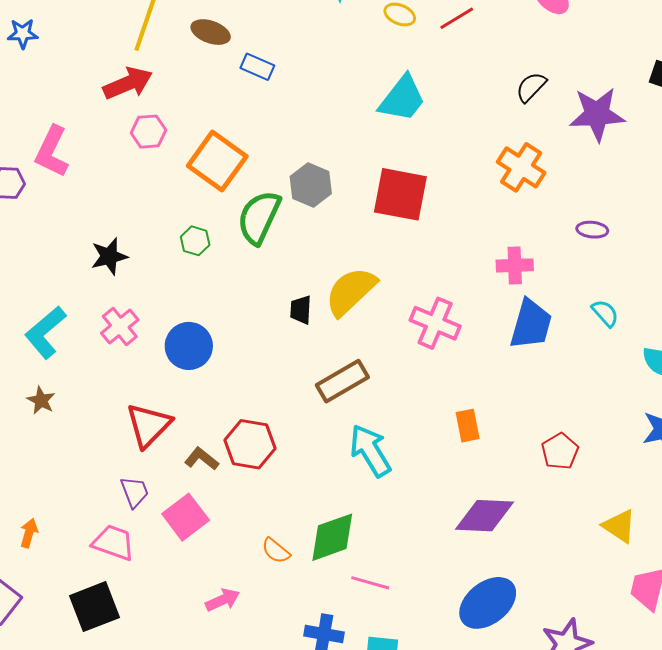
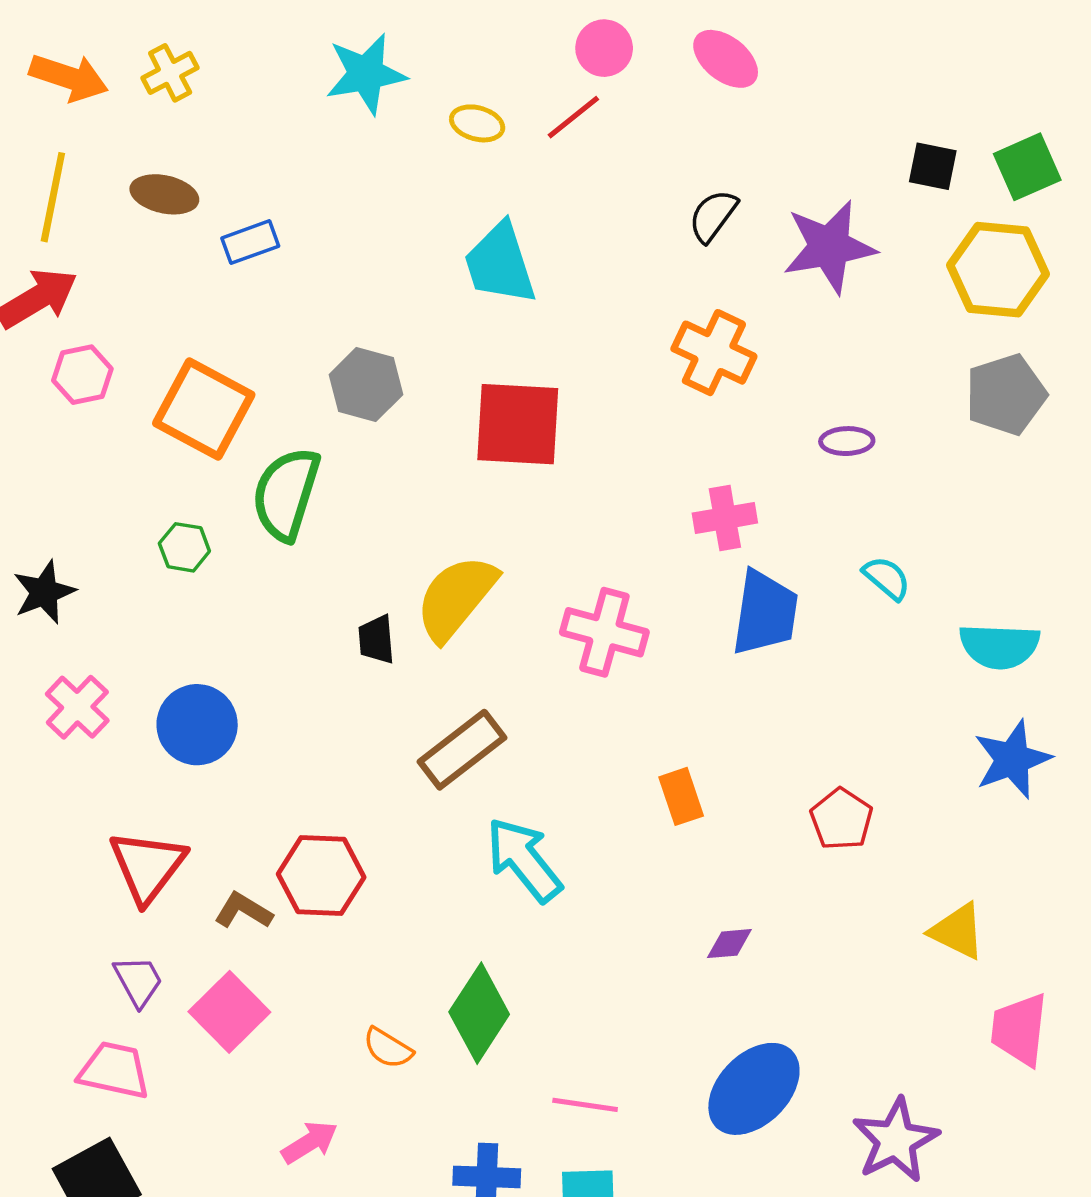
blue rectangle: (257, 67) -> (250, 242), turned -36
cyan trapezoid: (402, 99) -> (500, 264), turned 132
gray hexagon: (311, 185) -> (366, 385), moved
purple diamond: (484, 516) -> (729, 944), size x0.5
green diamond: (332, 537) -> (479, 1013), turned -30
pink line: (370, 583) -> (585, 1105), moved

